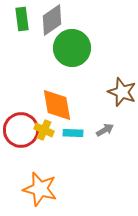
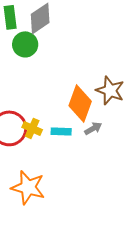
green circle: (72, 48) -> (25, 44), moved, size x0.7
orange diamond: (57, 105) -> (80, 103), moved, turned 30

